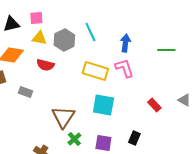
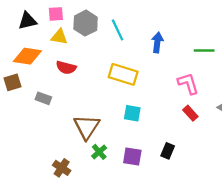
gray hexagon: (64, 40) -> (86, 23), moved
pink L-shape: (124, 68) -> (188, 84), moved
cyan square: (103, 105) -> (132, 113), size x0.7

